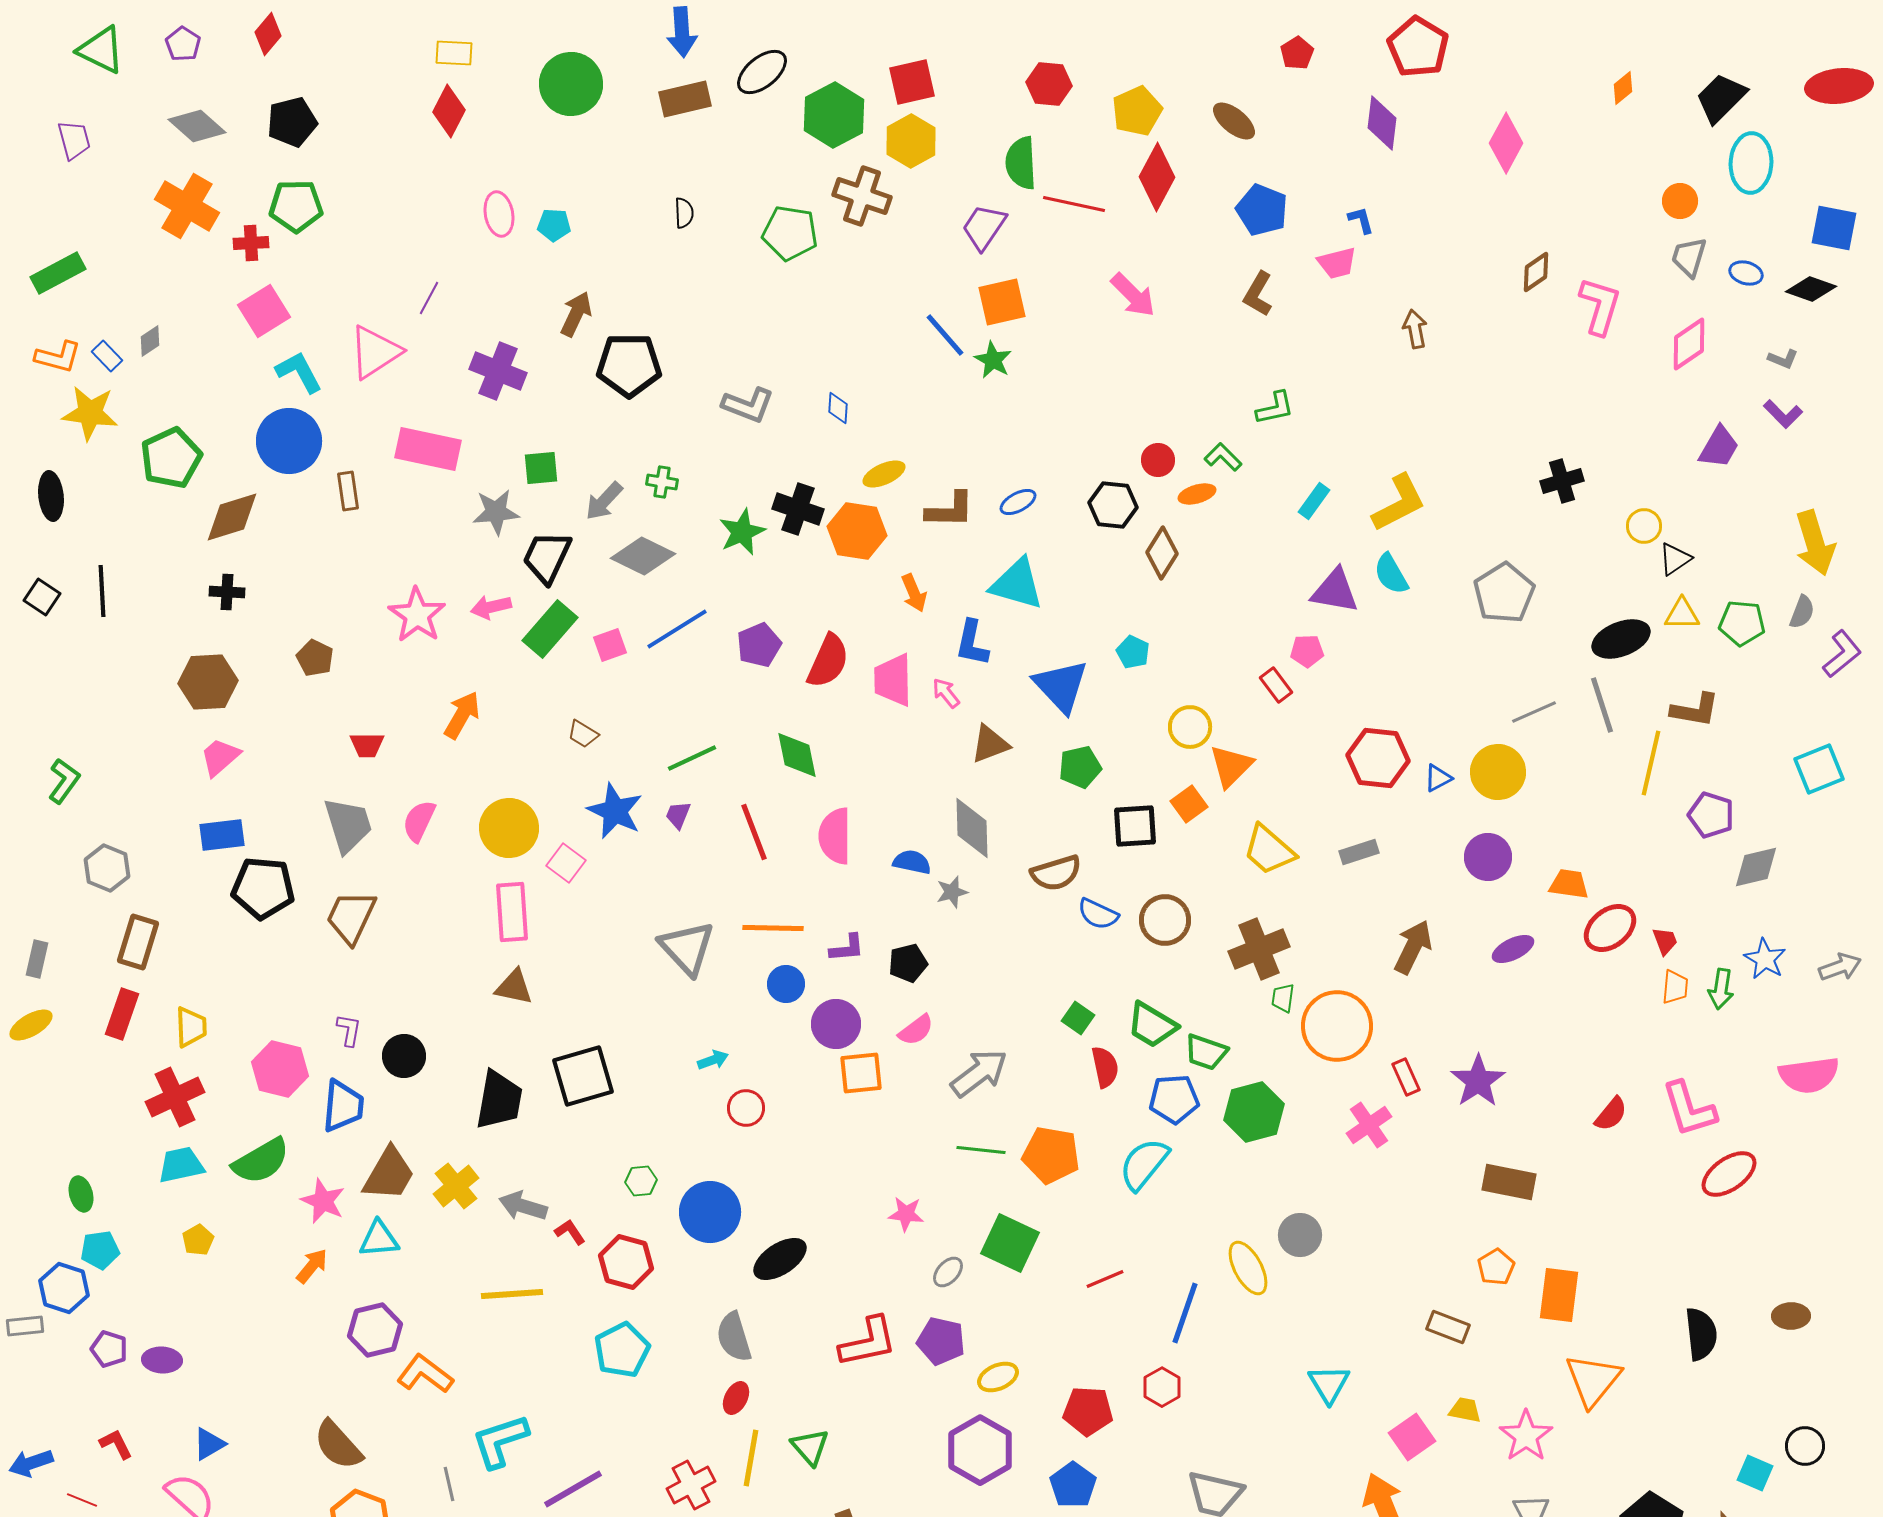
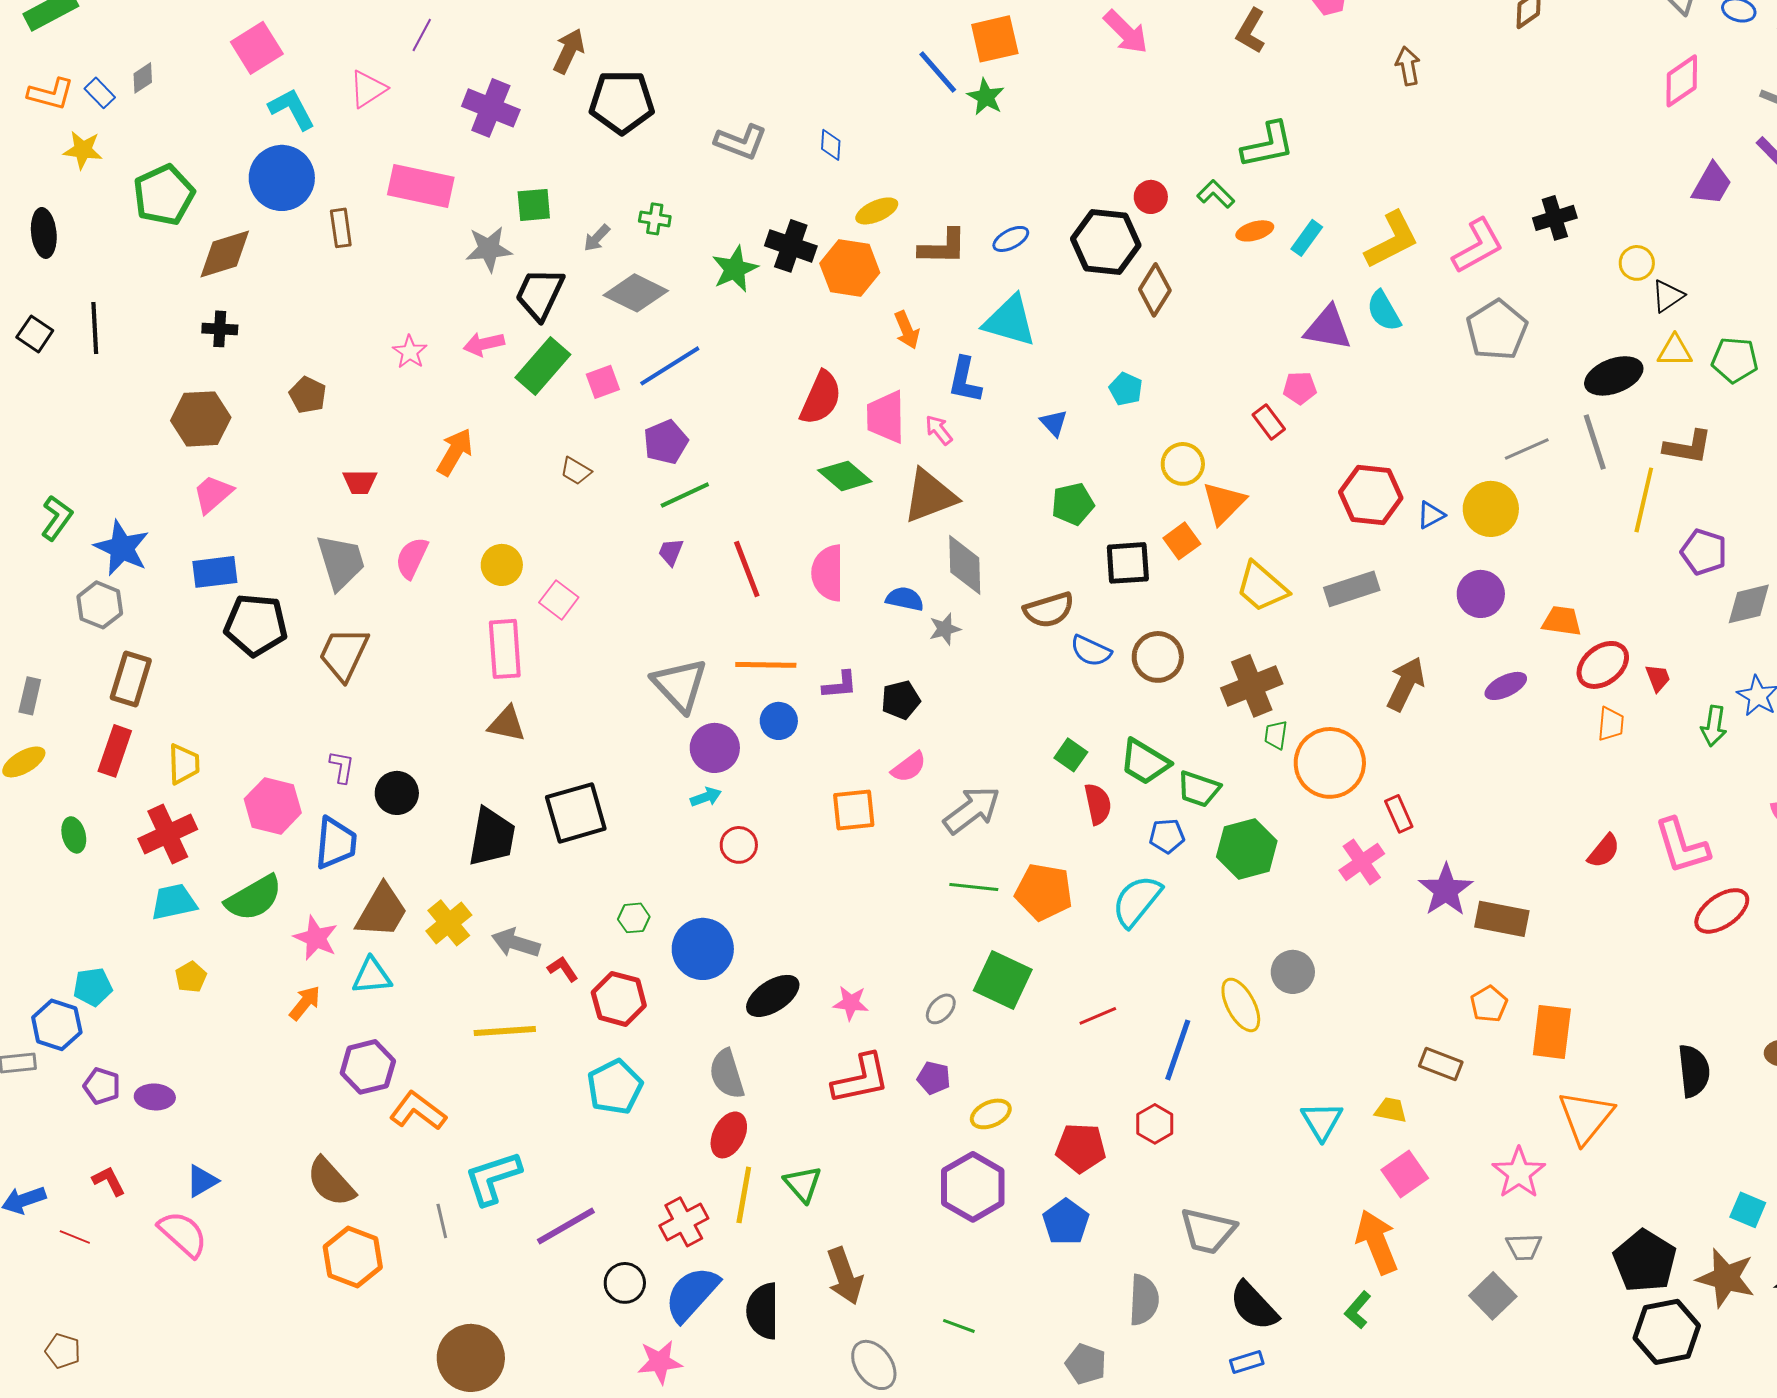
pink L-shape: (1600, 306) -> (1478, 246), moved, turned 44
pink triangle: (375, 352) -> (368, 89), size x0.7
green L-shape: (1275, 408) -> (1268, 145), size x1.4
yellow star: (90, 413) -> (83, 150), size x0.7
orange ellipse: (1197, 494) -> (1255, 231), moved
gray arrow: (604, 501) -> (597, 238), size x0.7
black hexagon: (1113, 505) -> (1106, 242), size x1.4
pink star: (417, 615) -> (410, 352), size x0.6
purple pentagon: (759, 645) -> (666, 442), moved
blue triangle: (1061, 686) -> (1054, 423), size x0.5
brown triangle: (990, 744) -> (930, 496), moved, size x1.4
green diamond: (797, 755) -> (845, 476), moved, turned -38
blue star: (615, 811) -> (122, 548), moved
yellow circle: (509, 828) -> (502, 565), size x0.7
gray rectangle: (1359, 852) -> (1352, 589), size x1.4
orange trapezoid: (1675, 987) -> (1611, 724), moved
purple circle: (836, 1024) -> (715, 748), moved
purple star: (1478, 1081) -> (1446, 890), moved
blue pentagon: (1174, 1099) -> (1167, 836), size x0.7
green ellipse: (81, 1194) -> (74, 835), moved
pink star: (906, 1214) -> (851, 1003), moved
purple pentagon: (941, 1341) -> (934, 1078), size x0.7
red ellipse: (736, 1398) -> (729, 1135), size x1.4
yellow trapezoid: (1465, 1410) -> (1391, 1110), moved

